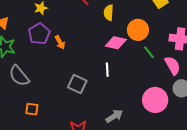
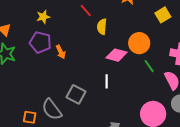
yellow semicircle: (109, 13) -> (102, 27), moved
purple pentagon: (39, 34) -> (40, 42), turned -30
gray semicircle: (19, 76) -> (52, 109), moved

